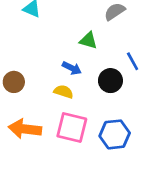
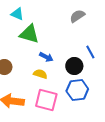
green triangle: (88, 41) -> (29, 34), moved, size x1.5
blue hexagon: (115, 134) -> (77, 90), moved

